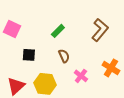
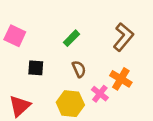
orange cross: (111, 68) -> (121, 79), moved
yellow hexagon: (45, 84) -> (70, 104), moved

